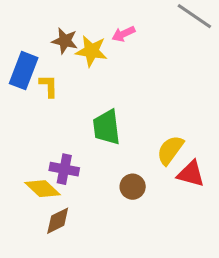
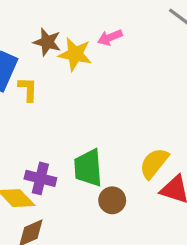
green trapezoid: (107, 127) -> (88, 168), moved

